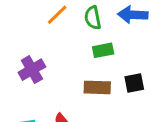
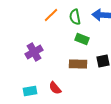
green rectangle: (103, 50) -> (82, 39), turned 32

